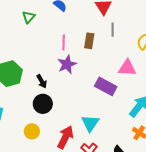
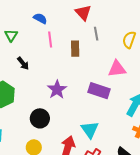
pink line: (64, 42) -> (50, 39), moved
purple star: (67, 64) -> (57, 89), moved
black arrow: (42, 81) -> (23, 63), moved

